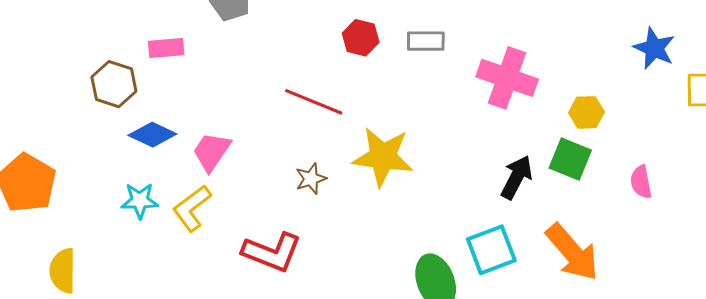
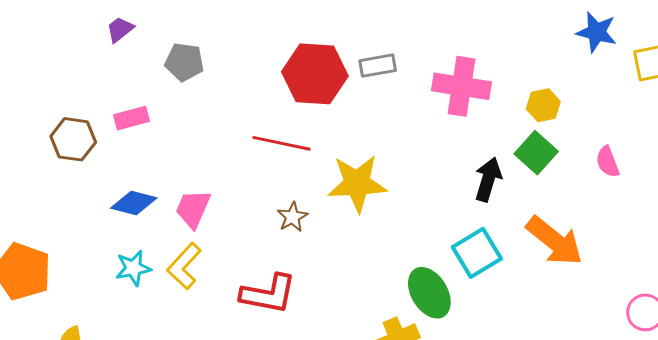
red hexagon: (361, 38) -> (315, 74), size x1.8
brown hexagon: (114, 84) -> (73, 139), moved
green square: (570, 159) -> (536, 153), turned 30

